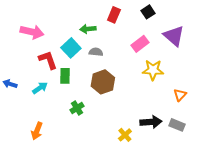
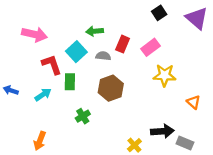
red rectangle: (114, 15) -> (123, 44), moved
purple triangle: (174, 36) -> (197, 18), moved
orange triangle: (180, 95) -> (194, 102), turned -32
gray rectangle: (177, 125) -> (185, 143), moved

